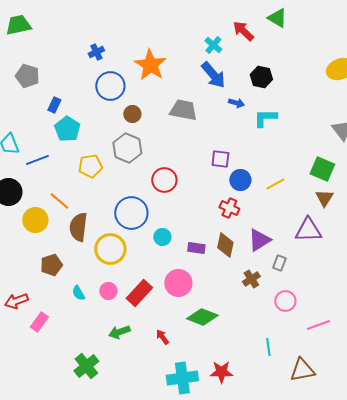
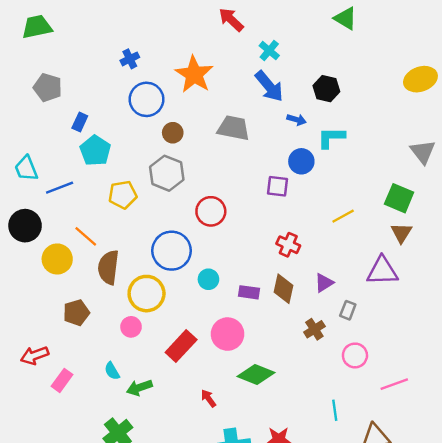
red arrow: (243, 31) -> (231, 20), moved
blue circle: (240, 180) -> (301, 161), moved
purple triangle: (259, 240) -> (324, 283), size x0.7
pink circle: (108, 291) -> (131, 327), moved
cyan semicircle: (78, 293) -> (112, 371), moved
green arrow: (119, 332) -> (139, 388), moved

